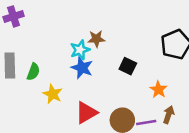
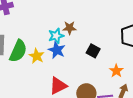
green semicircle: (33, 72) -> (18, 51), size x1.6
yellow star: (53, 94) -> (37, 56), moved

